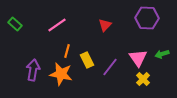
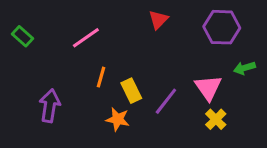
red triangle: (105, 25) -> (158, 20), moved
green arrow: (162, 54) -> (245, 68), moved
orange star: (61, 74) -> (118, 119), moved, size x0.7

